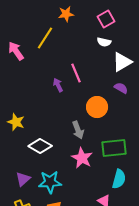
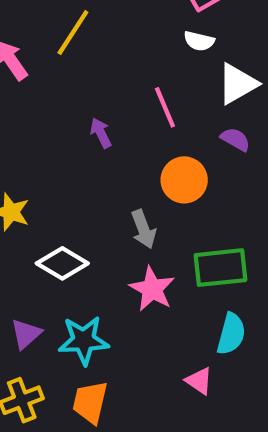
pink line: (76, 73) -> (165, 107), moved

